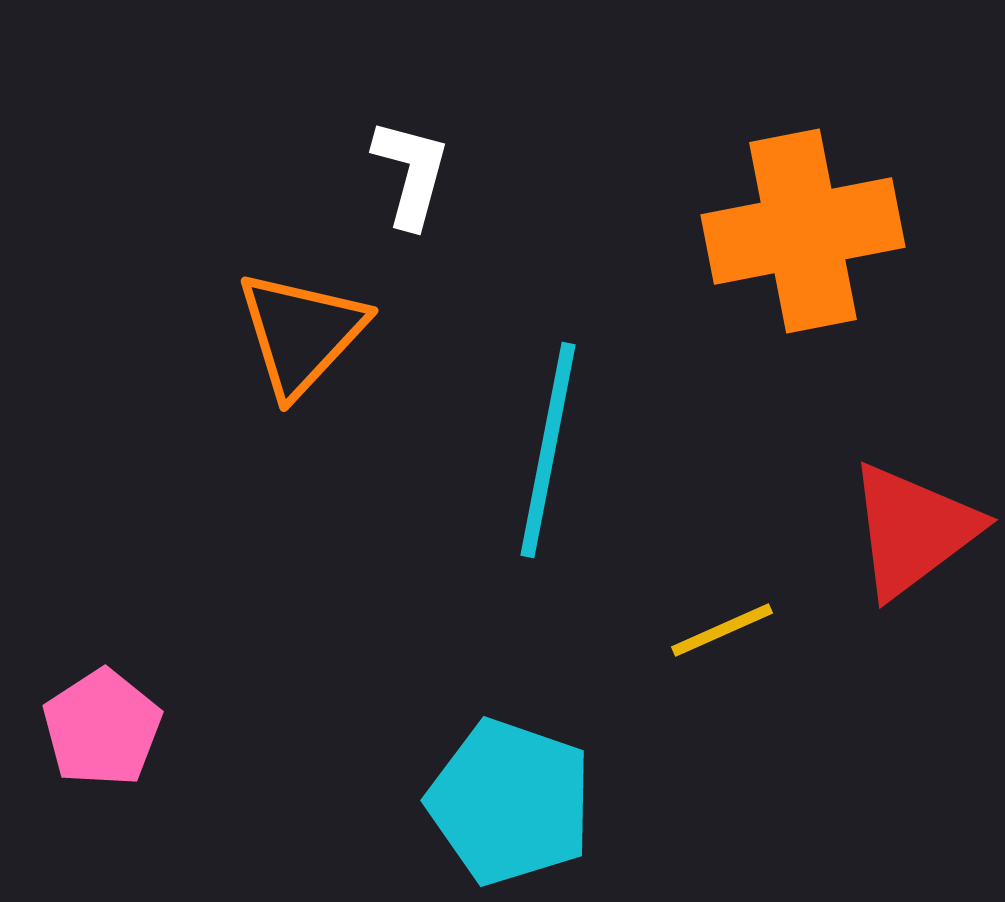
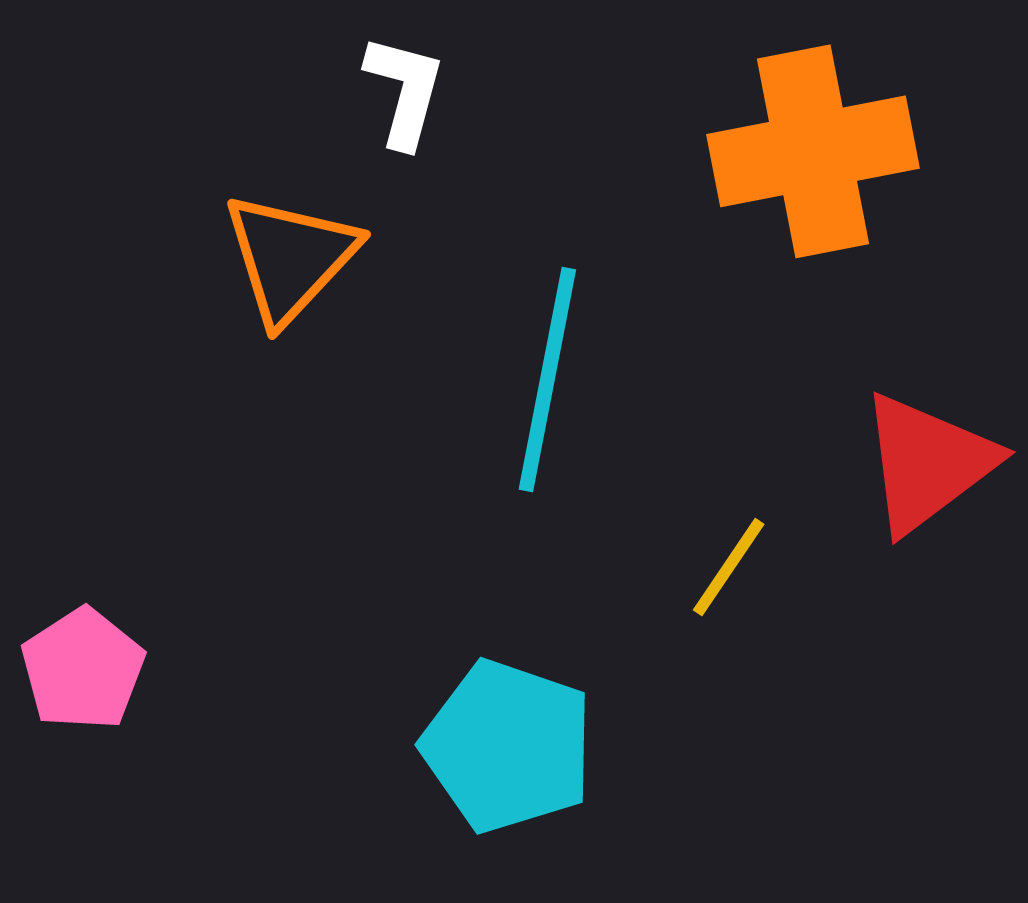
yellow line: (722, 630) -> (729, 567), turned -32

